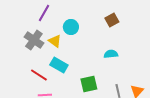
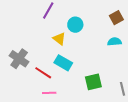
gray cross: (34, 40) -> (19, 59), moved
cyan semicircle: (111, 54) -> (114, 42), moved

